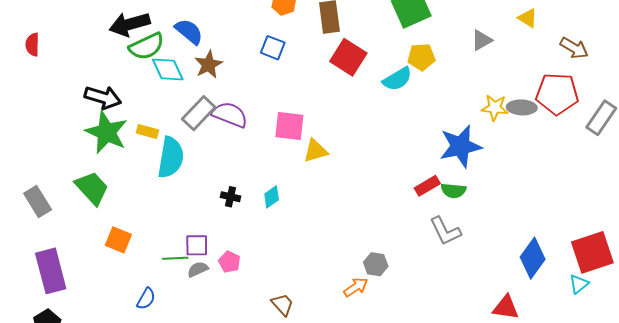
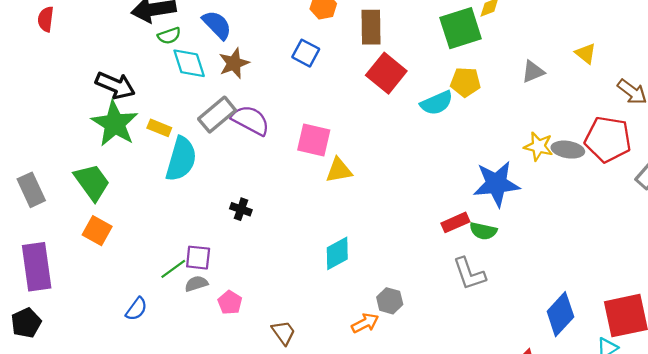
green semicircle: (147, 46) -> (169, 36), size x0.6
cyan diamond: (272, 197) -> (337, 253), moved, size x1.4
orange square: (118, 240) -> (97, 231), moved
green line: (175, 258) -> (173, 269), turned -40
pink pentagon: (229, 262) -> (230, 302), moved

